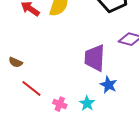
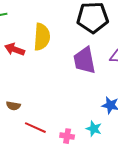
purple trapezoid: (95, 58) -> (85, 60), moved

